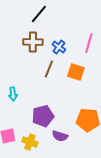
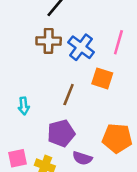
blue cross: (59, 47) -> (81, 47), size x1.5
brown line: (49, 69) -> (69, 95), moved

